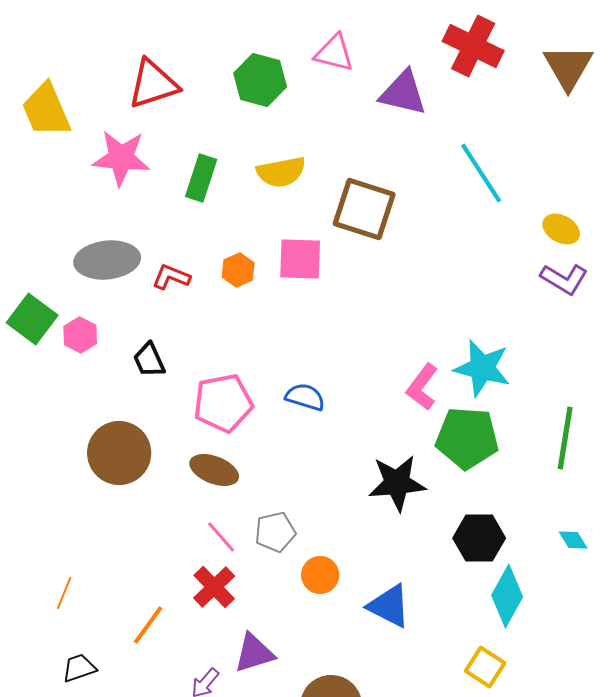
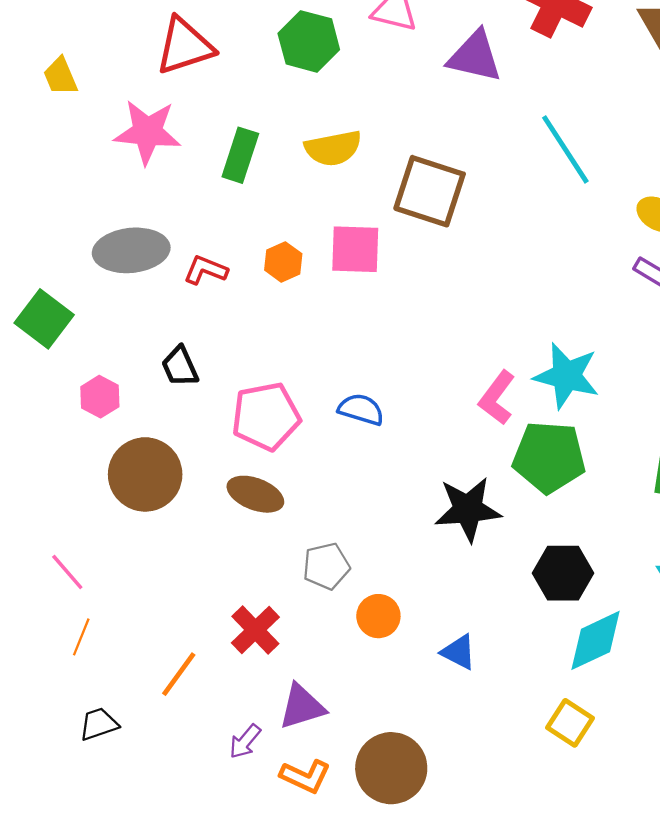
yellow trapezoid: (46, 110) -> (60, 76), size x0.6
pink hexagon: (80, 335) -> (100, 397), moved
pink line: (221, 537) -> (67, 572), moved
cyan diamond: (507, 596) -> (596, 640), turned 36
blue triangle: (389, 606) -> (459, 652), size x0.7

